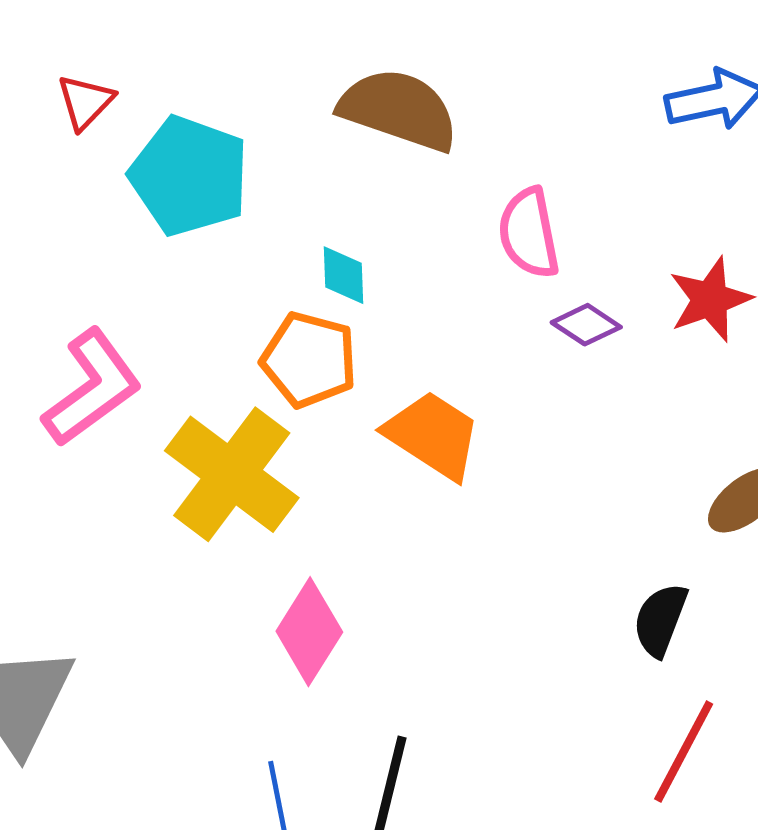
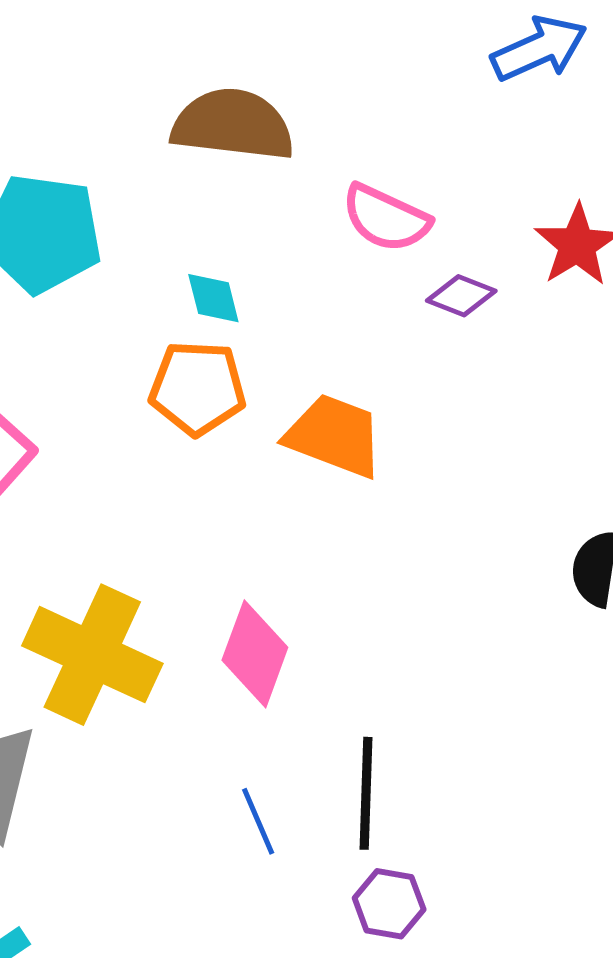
pink semicircle: (529, 233) -> (386, 218), turned -42
yellow cross: (232, 474) -> (92, 655), moved

